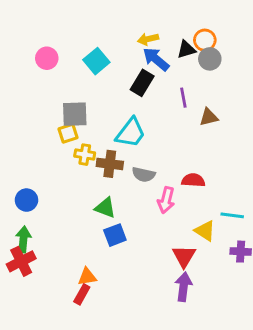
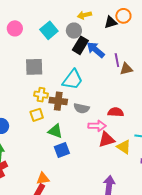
blue arrow: (156, 59) -> (96, 50), moved
gray circle: (210, 59) -> (74, 31), moved
purple line: (183, 98) -> (117, 60), moved
yellow square: (68, 133) -> (37, 115), moved
pink arrow: (166, 200) -> (97, 126), turned -102
red triangle: (184, 256) -> (107, 139), moved, turned 42

